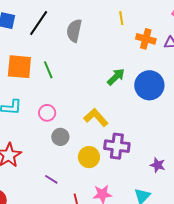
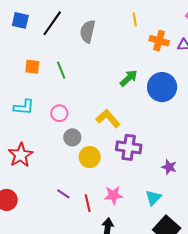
orange square: (19, 67) -> (32, 67), size x0.6
yellow circle: (89, 157) -> (90, 157), moved
purple line: (51, 179) -> (63, 194), moved

